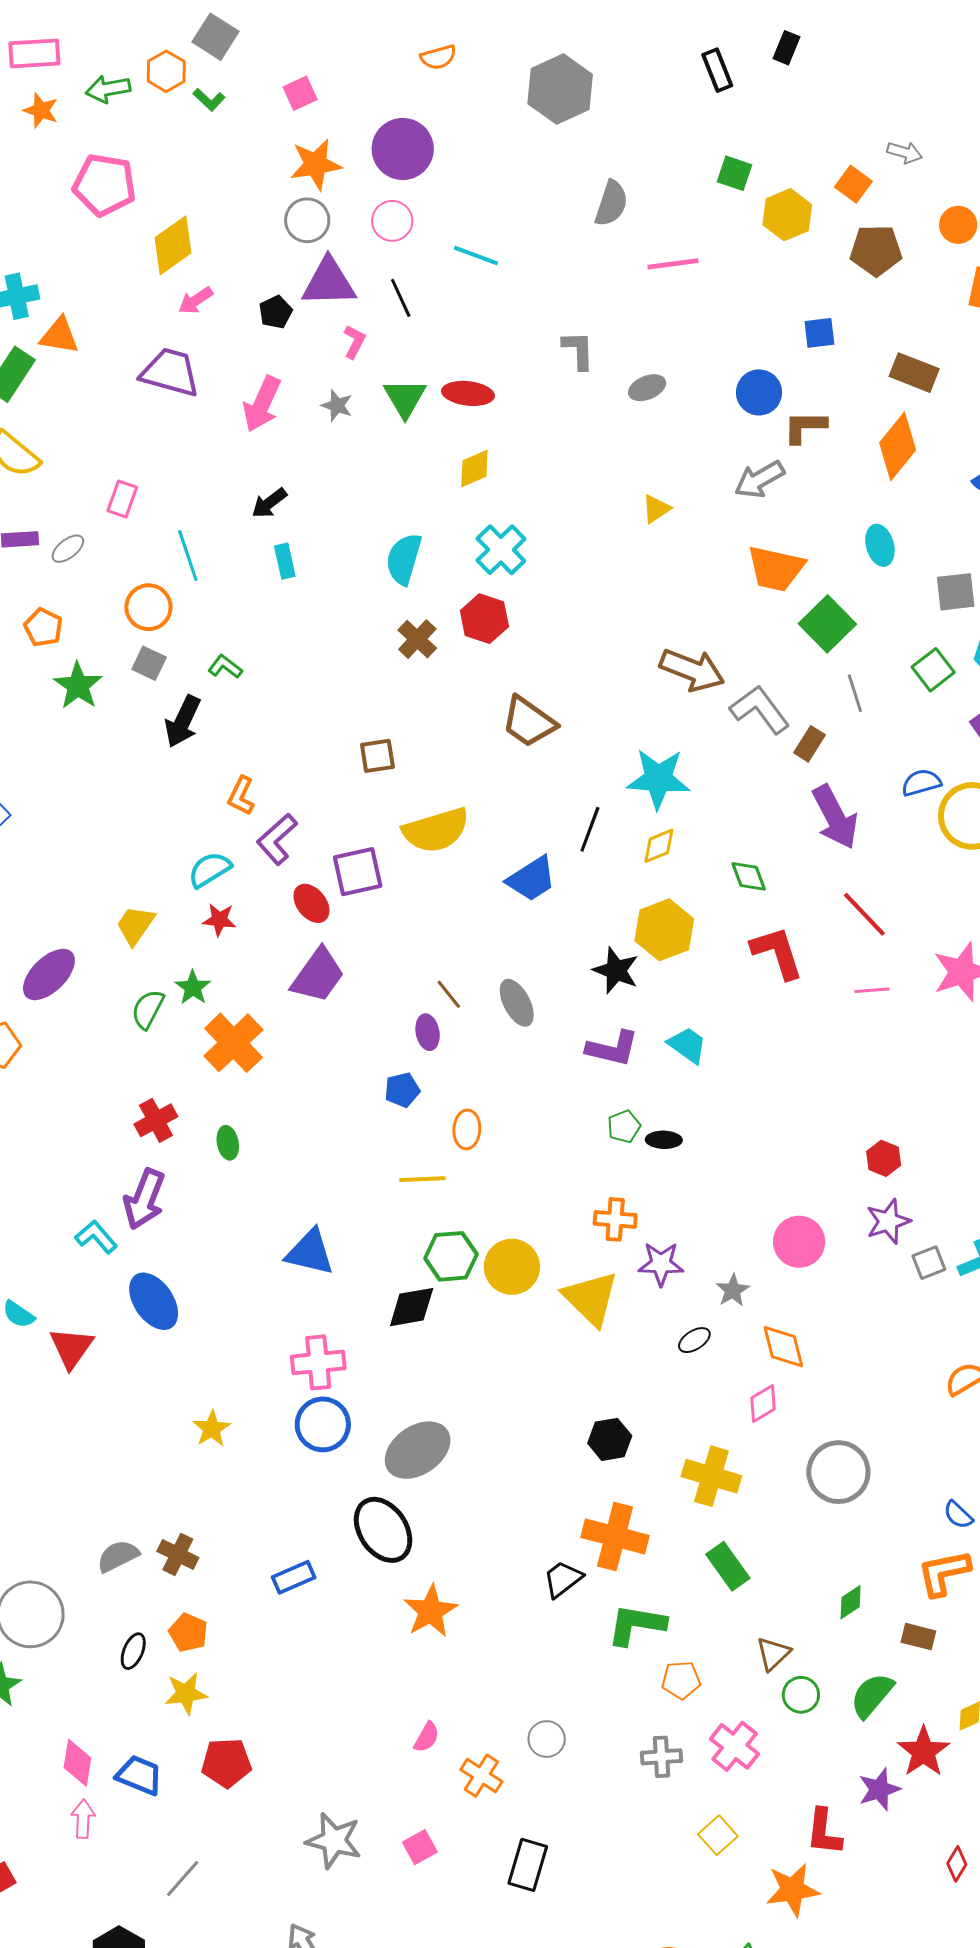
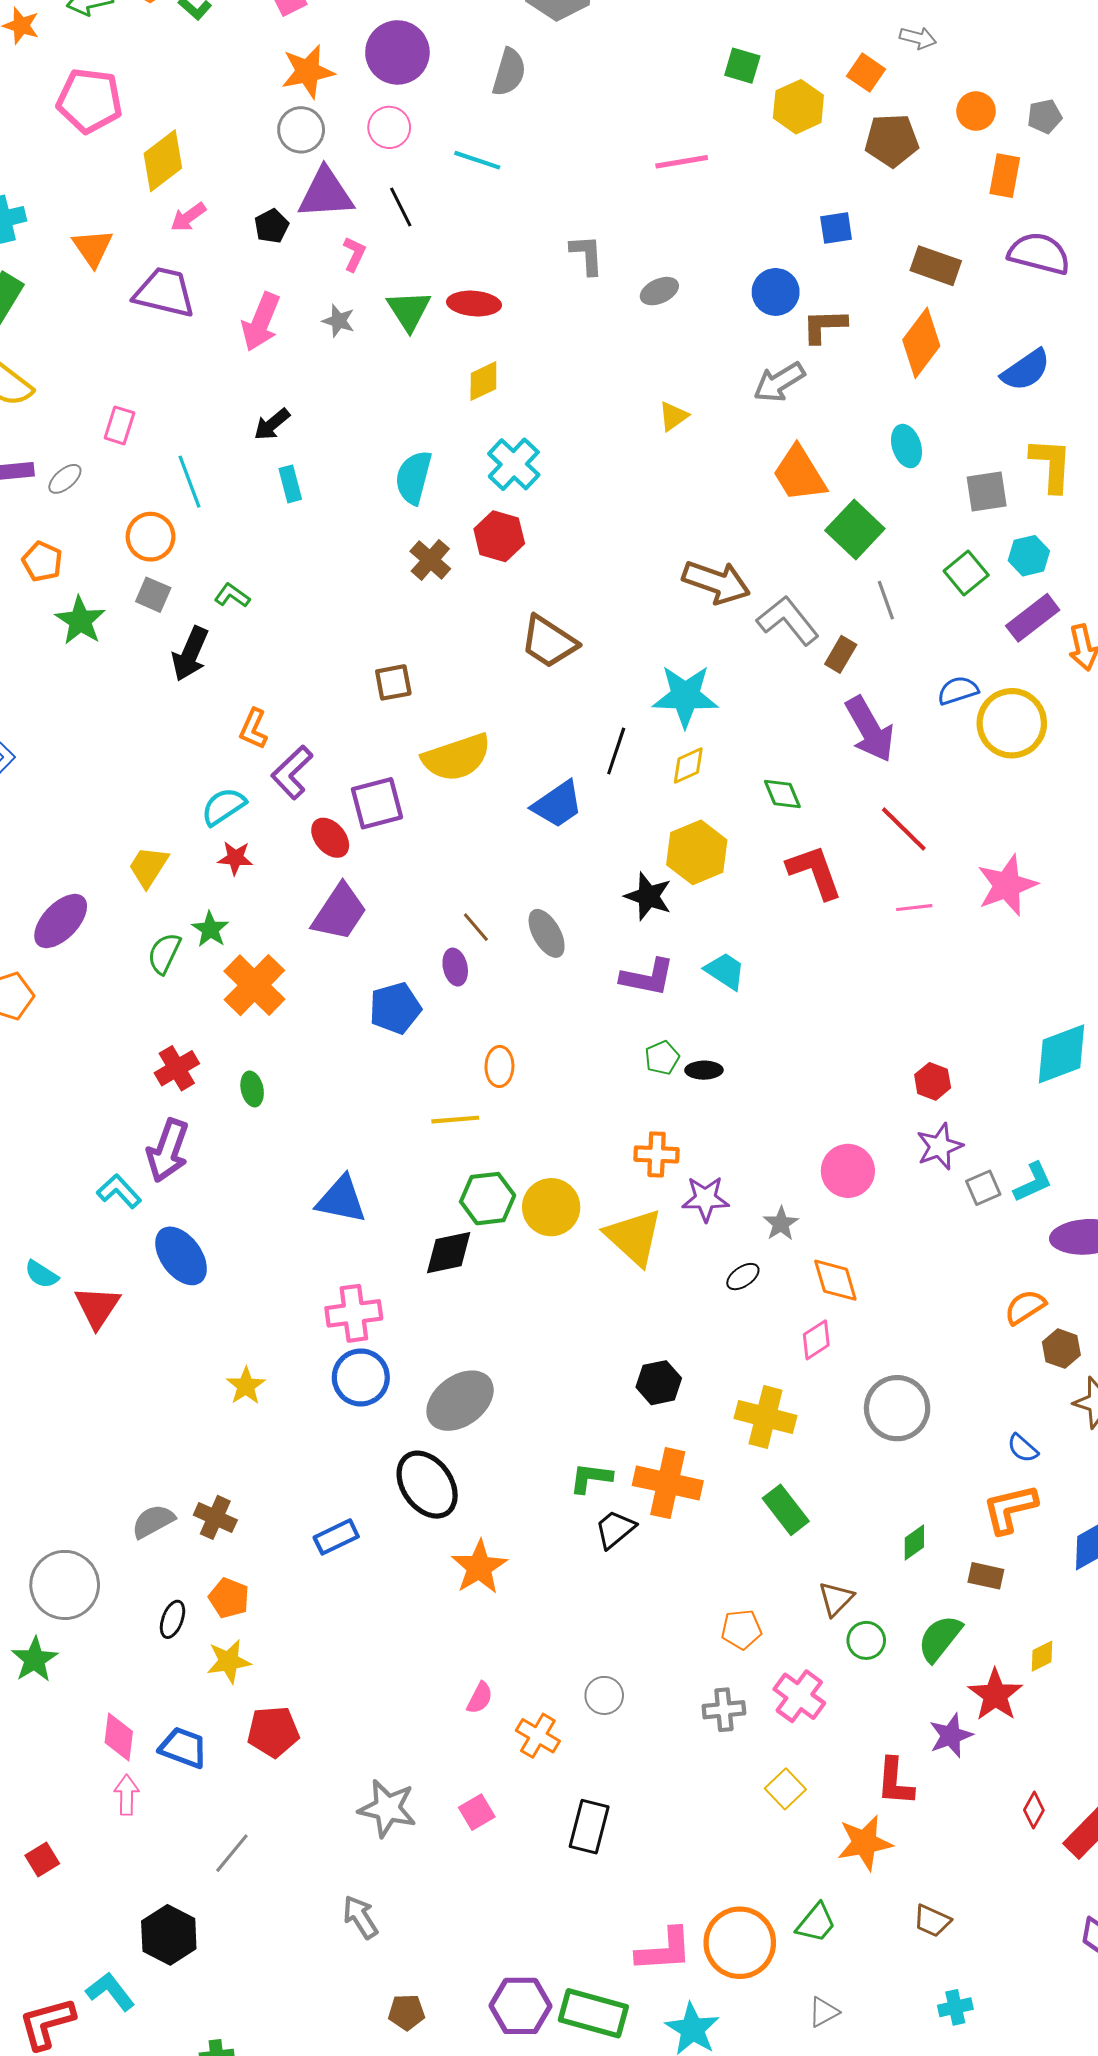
gray semicircle: (611, 203) -> (509, 72), moved
orange triangle: (59, 336) -> (93, 248), moved, turned 48
orange trapezoid: (776, 569) -> (799, 474), turned 48
blue pentagon: (402, 1090) -> (395, 1008), moved, size x1.4
green L-shape: (636, 1625) -> (591, 1478), moved, size x0.7

